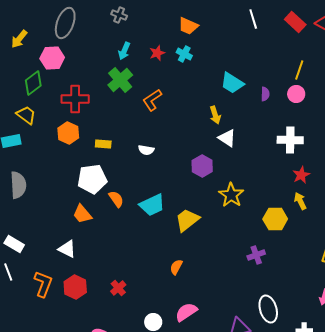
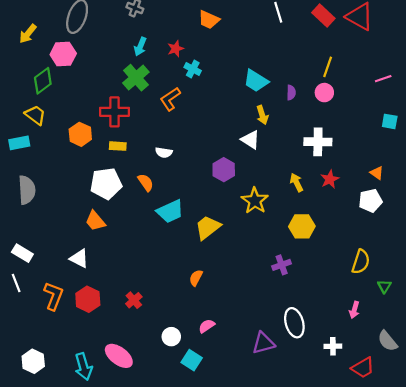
cyan cross: (184, 54) -> (193, 69), moved
red cross: (75, 99) -> (115, 112), moved
yellow arrow: (215, 115) -> (262, 115), moved
orange semicircle: (116, 199) -> (146, 182), moved
yellow arrow: (300, 201) -> (297, 182), moved
pink semicircle: (186, 312) -> (207, 326), size x0.7

